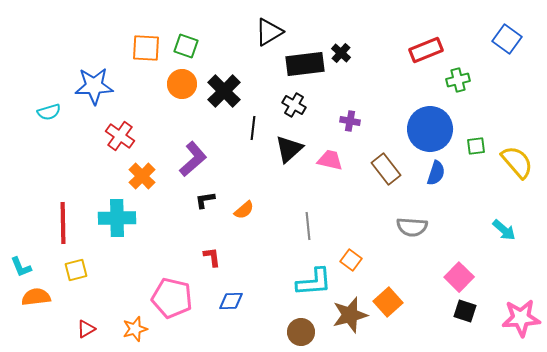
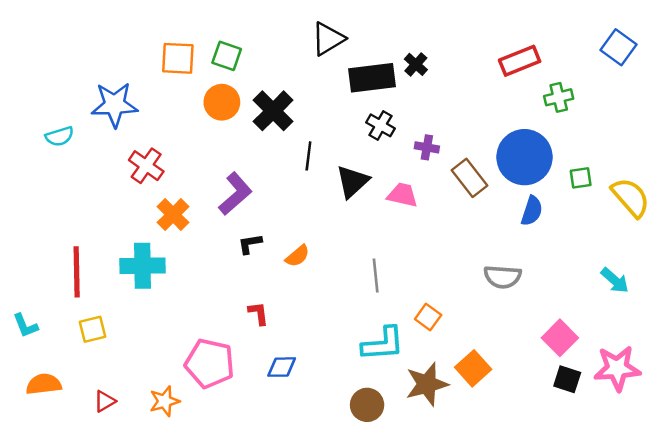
black cross: (294, 105) -> (380, 125), moved
brown rectangle: (386, 169) -> (470, 178), moved
orange semicircle: (36, 297) -> (44, 384), moved
pink star: (521, 318) -> (617, 368), moved

